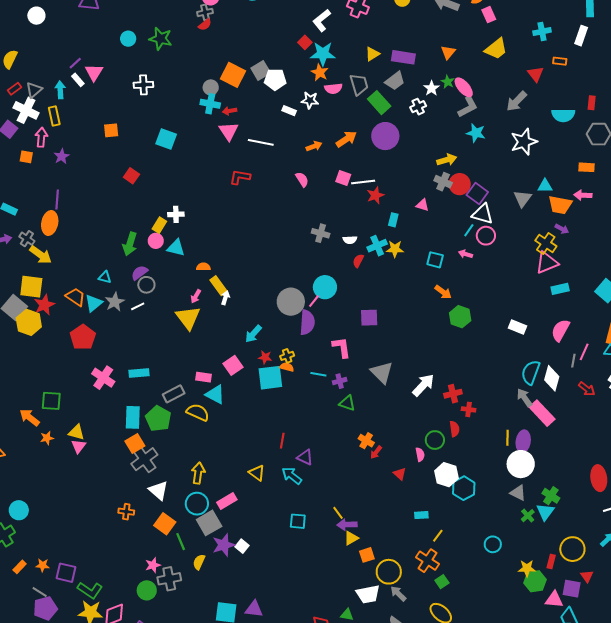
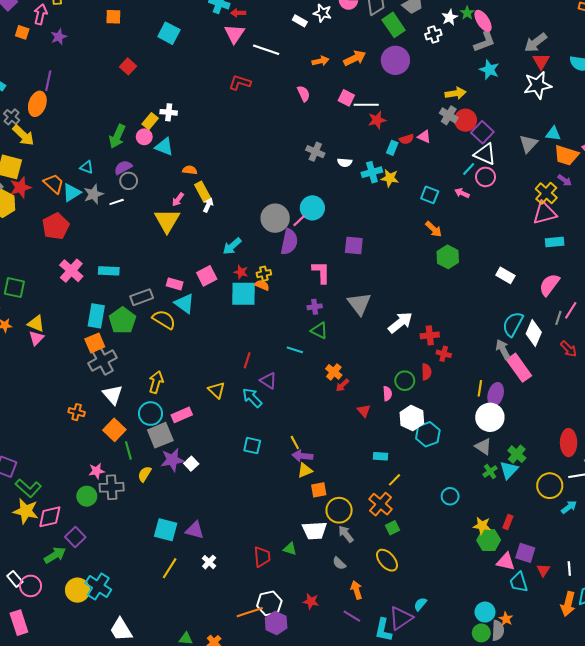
red triangle: (536, 74) -> (541, 61), moved
red semicircle: (358, 261) -> (407, 139), moved, turned -144
cyan line: (318, 374) -> (295, 350), moved
yellow circle: (572, 549) -> (550, 486), moved
red triangle: (587, 576) -> (543, 570), moved

